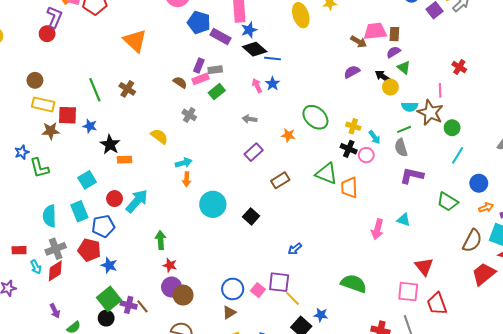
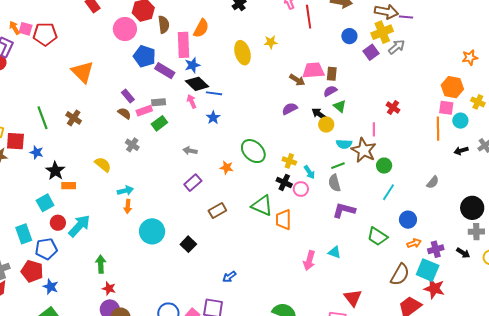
purple rectangle: (199, 65) -> (128, 96), moved, turned -64
pink arrow: (257, 86) -> (192, 101), moved
cyan square: (87, 180) -> (45, 203), moved

